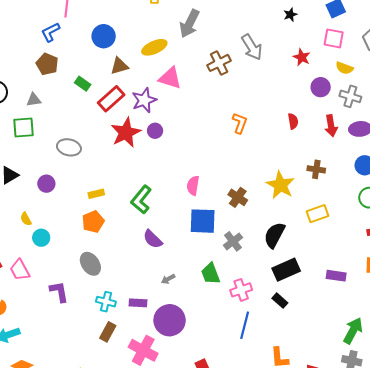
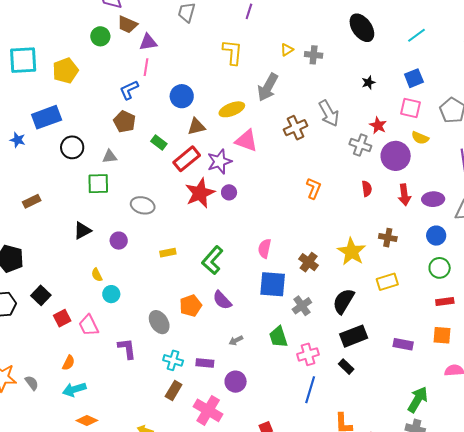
purple circle: (321, 87) -> (396, 156), size x1.5
gray cross: (350, 96) -> (360, 145), moved
orange pentagon: (93, 222) -> (191, 306), moved
purple circle: (170, 320) -> (236, 382), size x0.7

